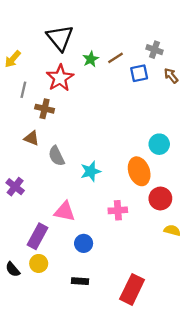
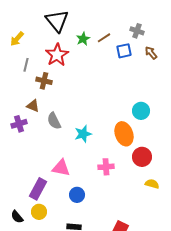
purple cross: (15, 187) -> (19, 124), moved, turned 35

